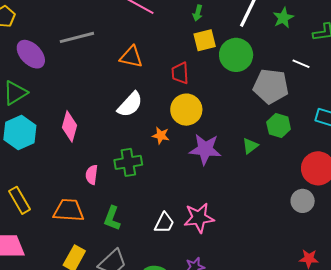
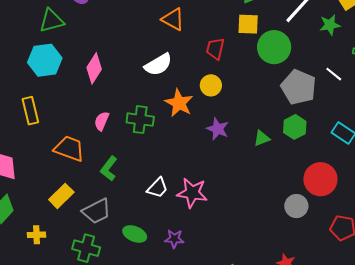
yellow circle: (186, 110) -> (211, 85), size x0.7
orange star: (161, 135) -> (179, 103), size x1.6
purple star: (205, 149) -> (218, 129), size x0.7
yellow rectangle: (20, 200) -> (30, 111), moved

